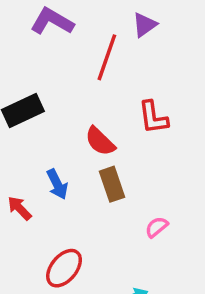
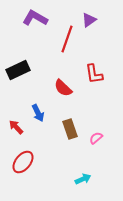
brown rectangle: (112, 184) -> (70, 129), moved
red ellipse: (64, 268) -> (23, 162), moved

